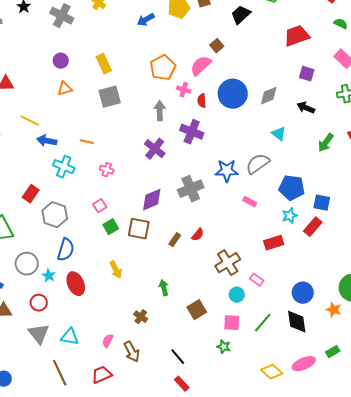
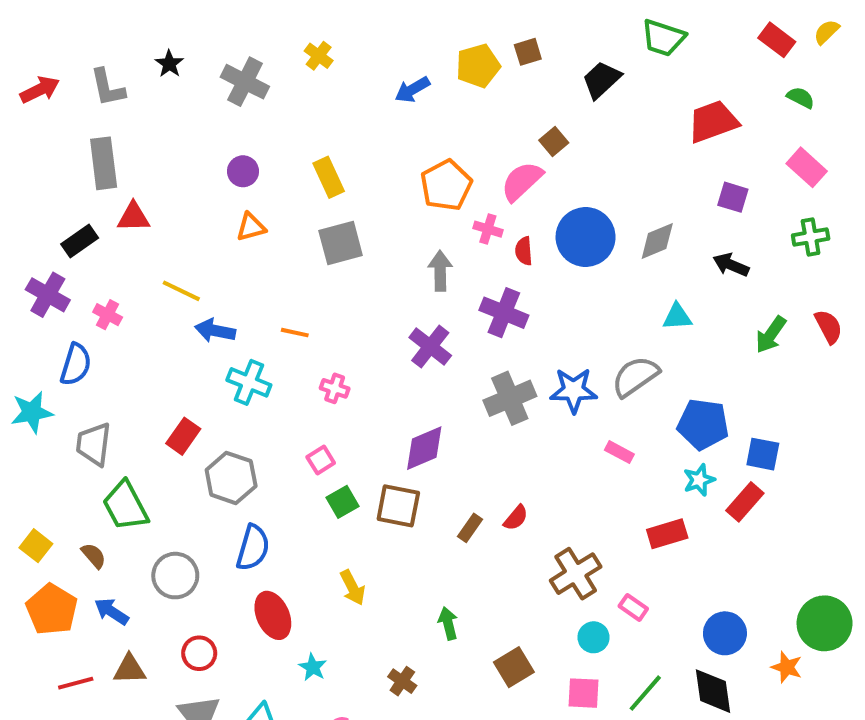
cyan triangle: (279, 134) -> (677, 317), turned -42
gray cross: (191, 189) -> (510, 398), moved
cyan star: (49, 276) -> (313, 667), moved

